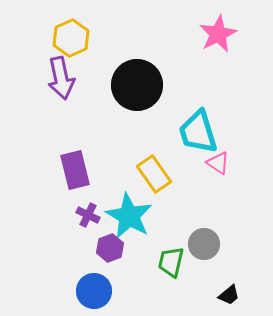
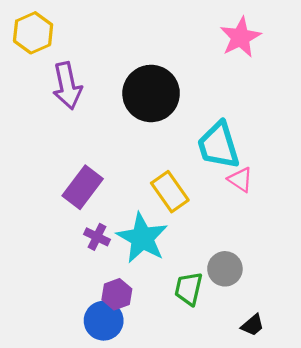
yellow hexagon: (71, 38) -> (33, 33), moved
purple rectangle: (75, 170) -> (83, 187), turned 51
purple hexagon: (110, 248) -> (117, 294), moved

